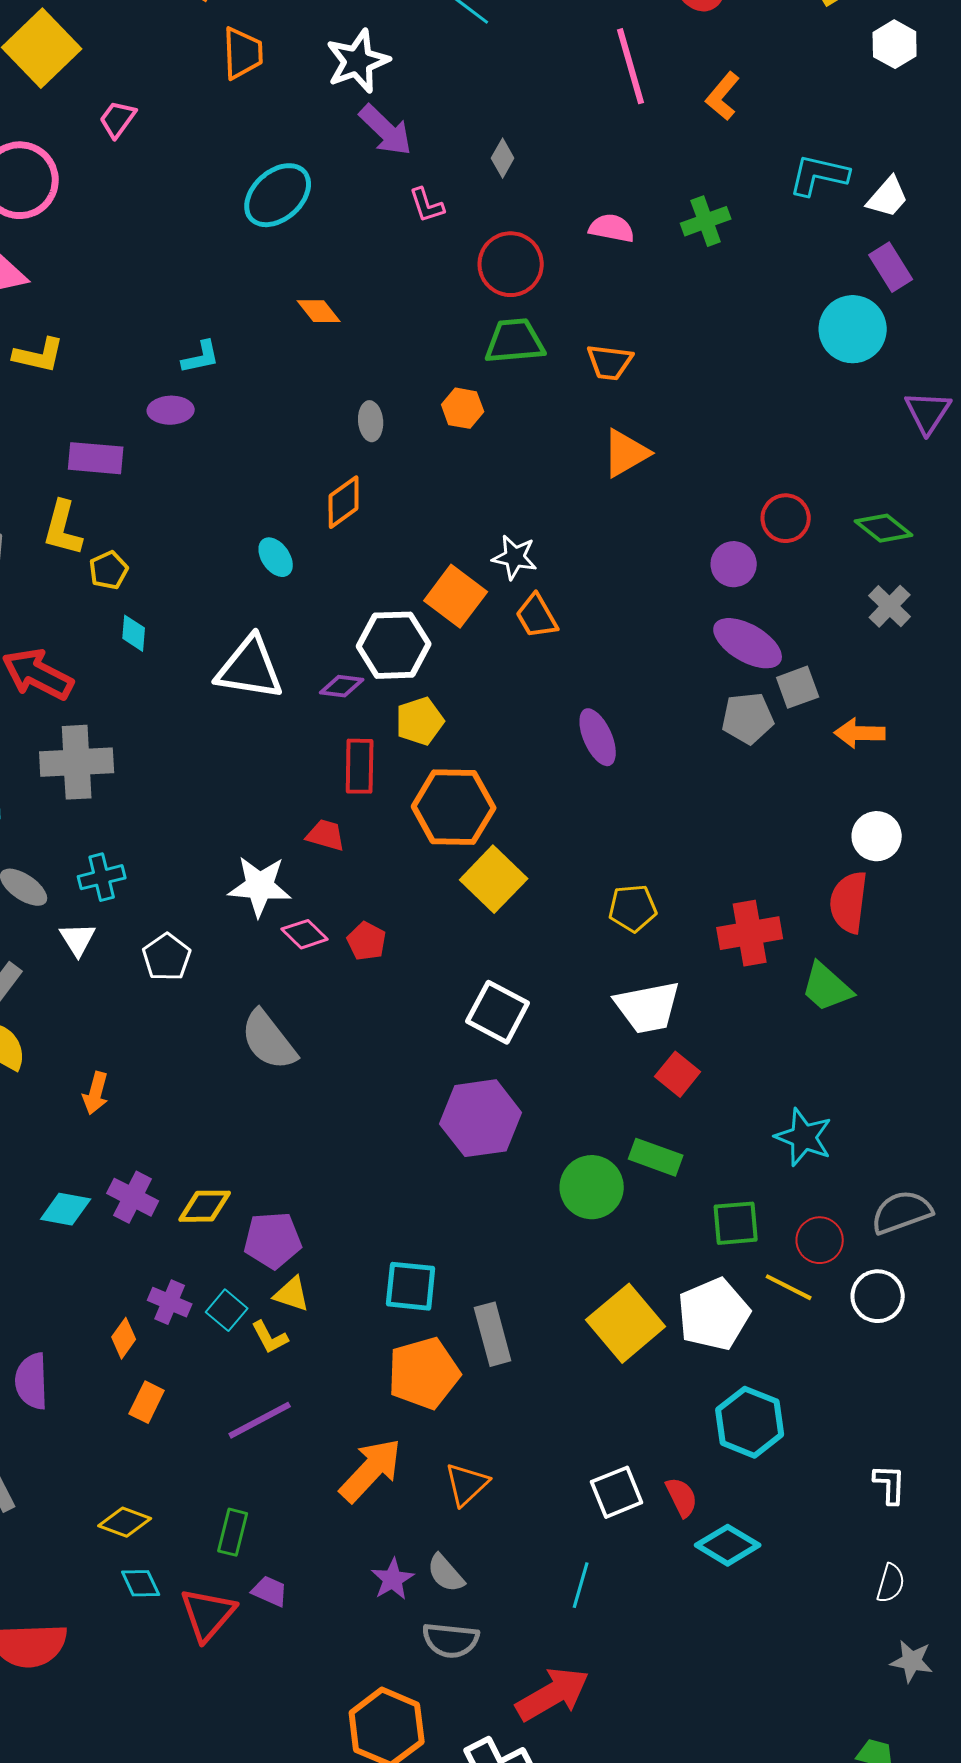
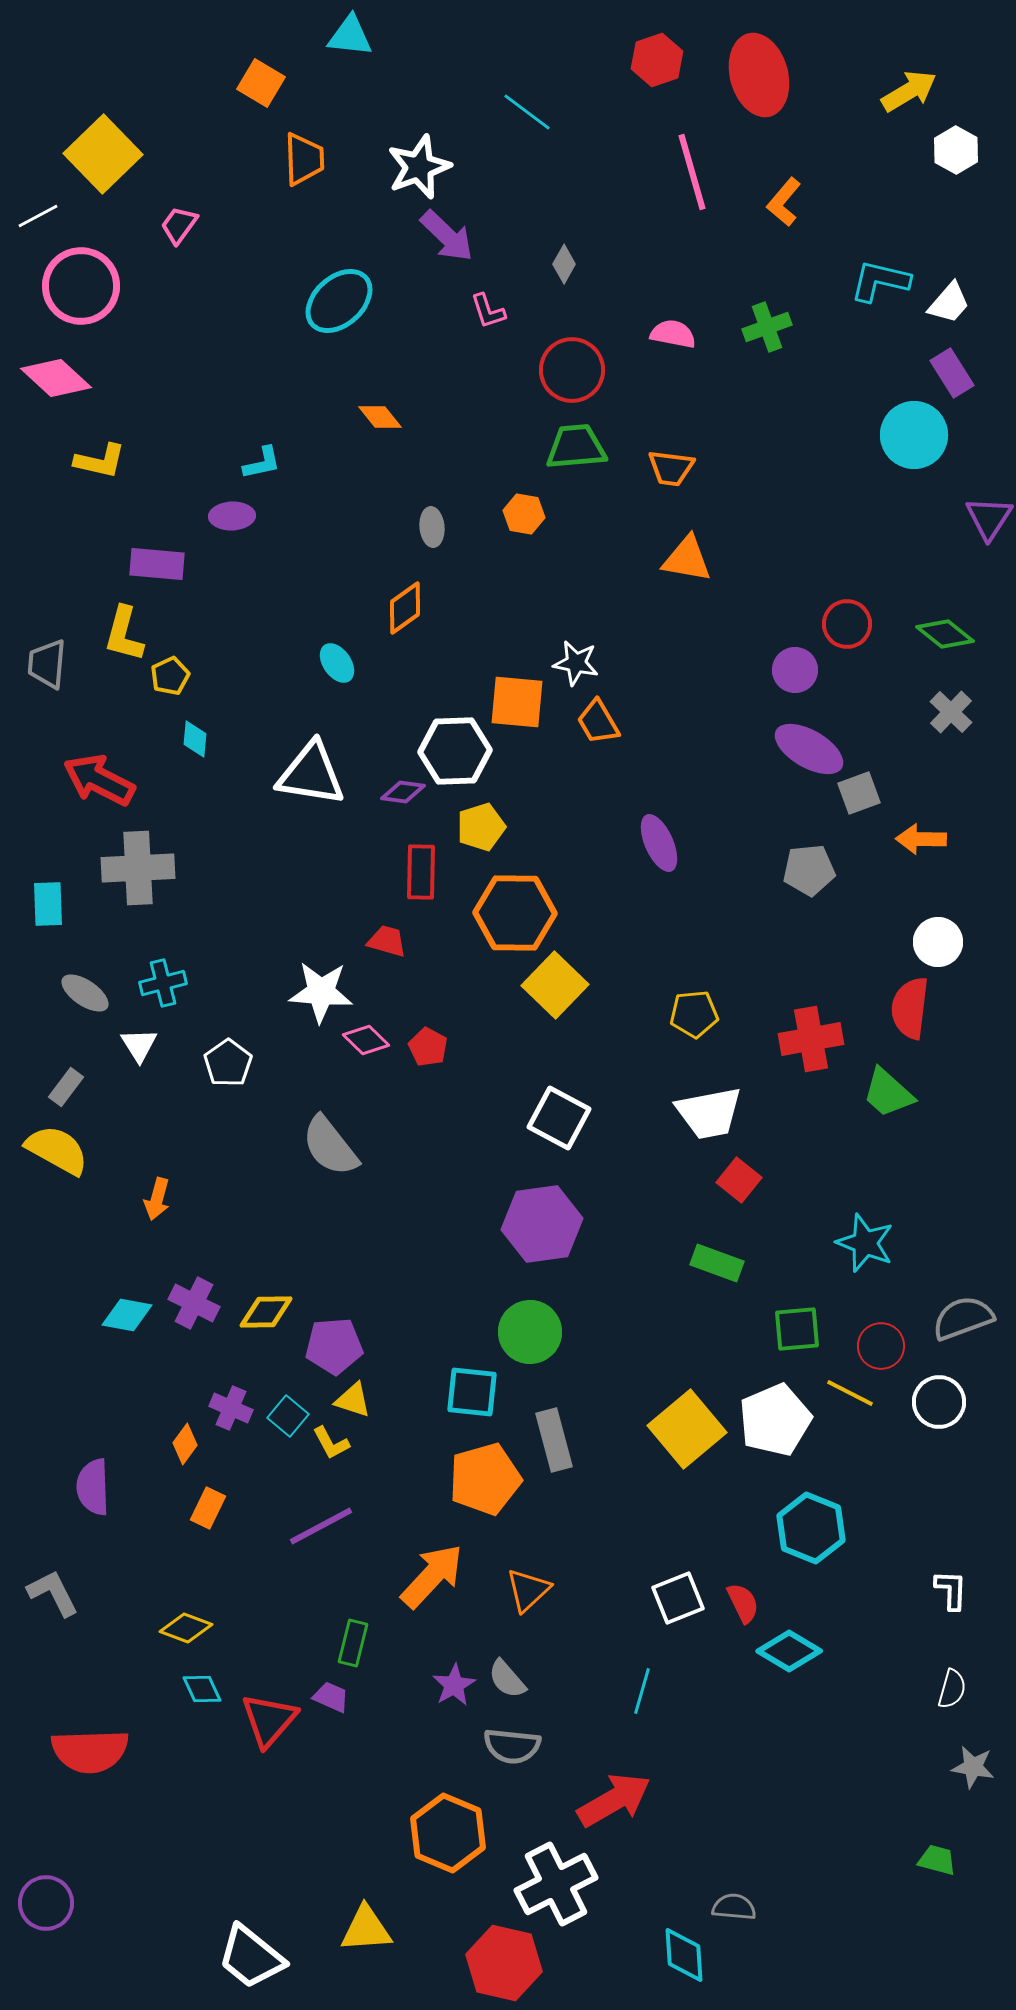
orange triangle: (626, 453) -> (687, 559), turned 40
orange square: (456, 596) -> (517, 702), turned -32
gray pentagon: (748, 718) -> (809, 870), moved
green circle: (592, 1187) -> (530, 1332), moved
green rectangle: (233, 1532) -> (353, 1643), moved

